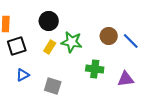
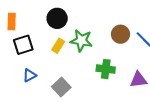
gray square: (53, 86) -> (61, 87), turned 30

